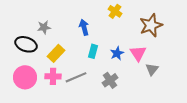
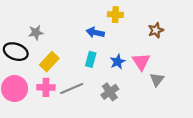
yellow cross: (115, 11) -> (115, 15), turned -32
brown star: (151, 25) -> (156, 30), size x0.6
blue arrow: (84, 27) -> (95, 32), moved, turned -63

